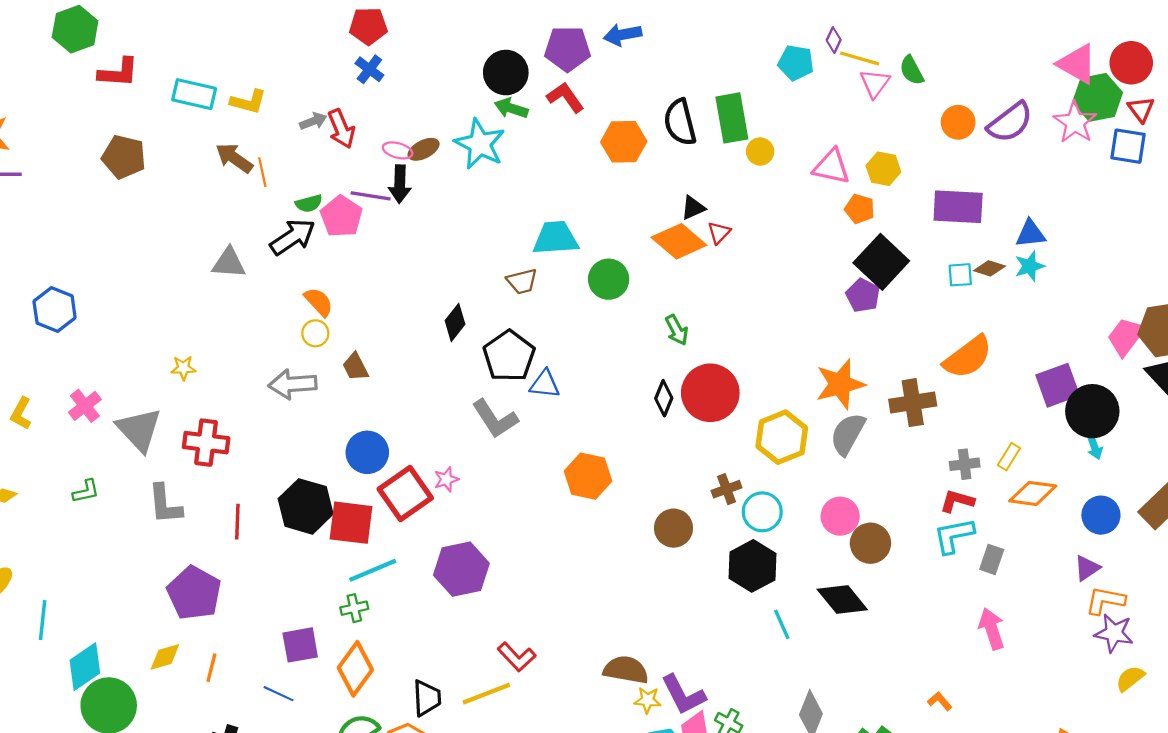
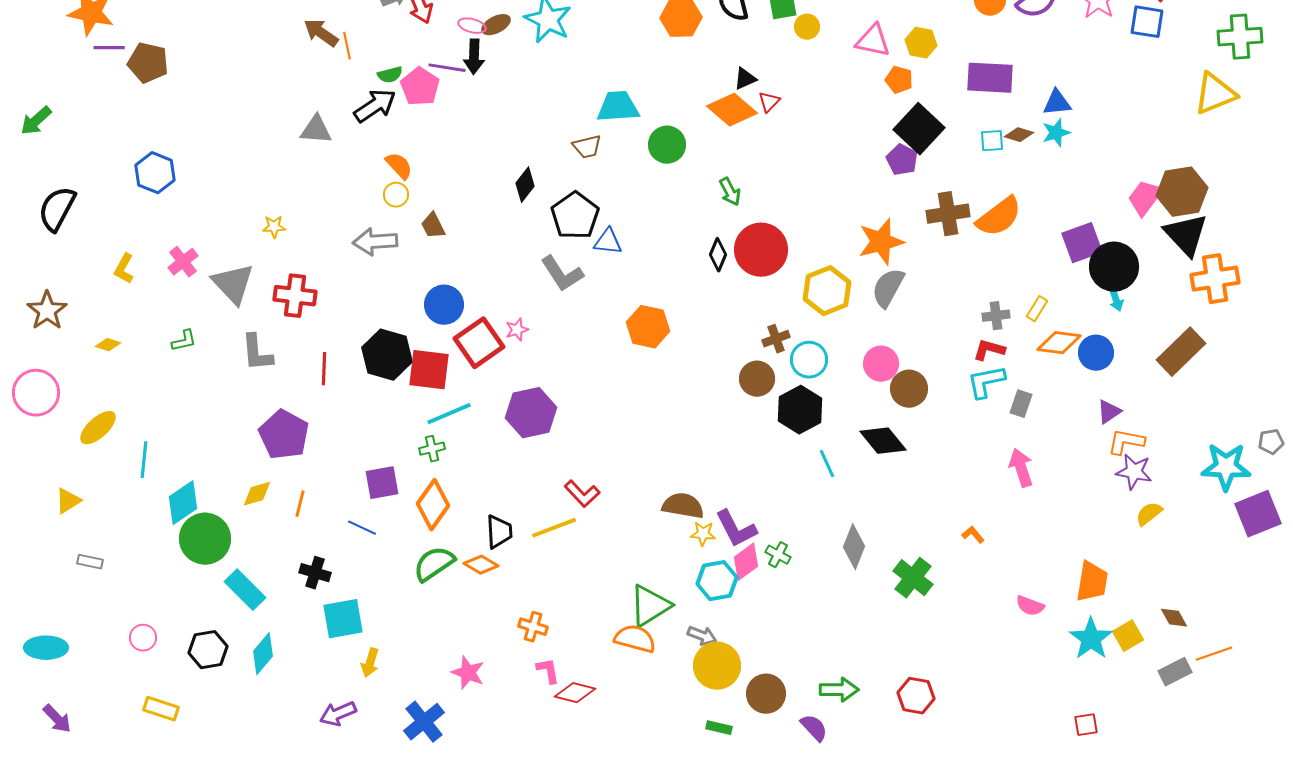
brown pentagon: (124, 157) -> (148, 63), moved
brown cross: (913, 403) -> (948, 214), moved
blue circle: (1101, 515) -> (1096, 353), moved
brown circle: (674, 528) -> (757, 379), moved

